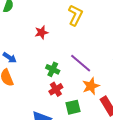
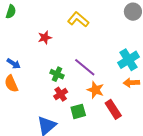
yellow L-shape: (75, 15) -> (78, 19), turned -75
orange star: (91, 86) -> (96, 90), turned -30

